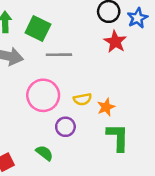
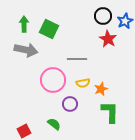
gray line: (59, 55) -> (77, 59), moved

